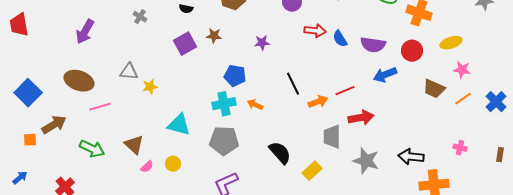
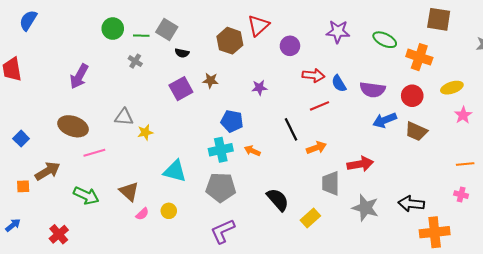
pink star: (462, 70) -> (463, 115), turned 30
brown trapezoid: (434, 89) -> (416, 131), moved
red line: (345, 91) -> (320, 106), moved
blue square: (28, 93) -> (21, 139), size x0.6
orange line: (463, 99) -> (465, 164), moved, turned 30

